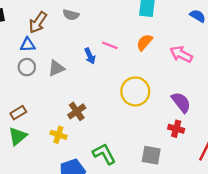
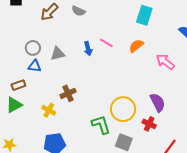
blue triangle: (28, 45) -> (35, 66), moved
yellow circle: (135, 91) -> (123, 109), moved
green L-shape: (104, 154) -> (101, 125), moved

